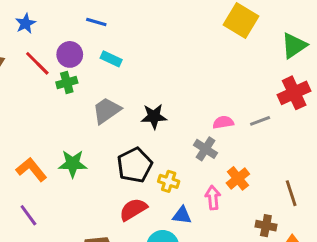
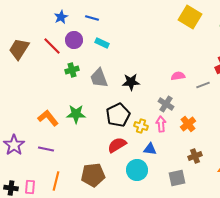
blue star: (25, 23) -> (61, 17), moved
green cross: (67, 83) -> (72, 70), moved
gray trapezoid: (107, 111) -> (99, 78), turned -75
pink semicircle: (223, 122) -> (178, 76), moved
pink arrow: (213, 198) -> (161, 124), moved
purple line: (28, 215) -> (46, 149), turned -42
brown cross: (266, 226) -> (195, 156), moved, turned -32

